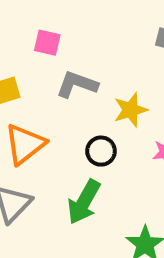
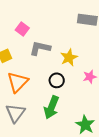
pink square: (47, 43) -> (22, 29), turned 32

